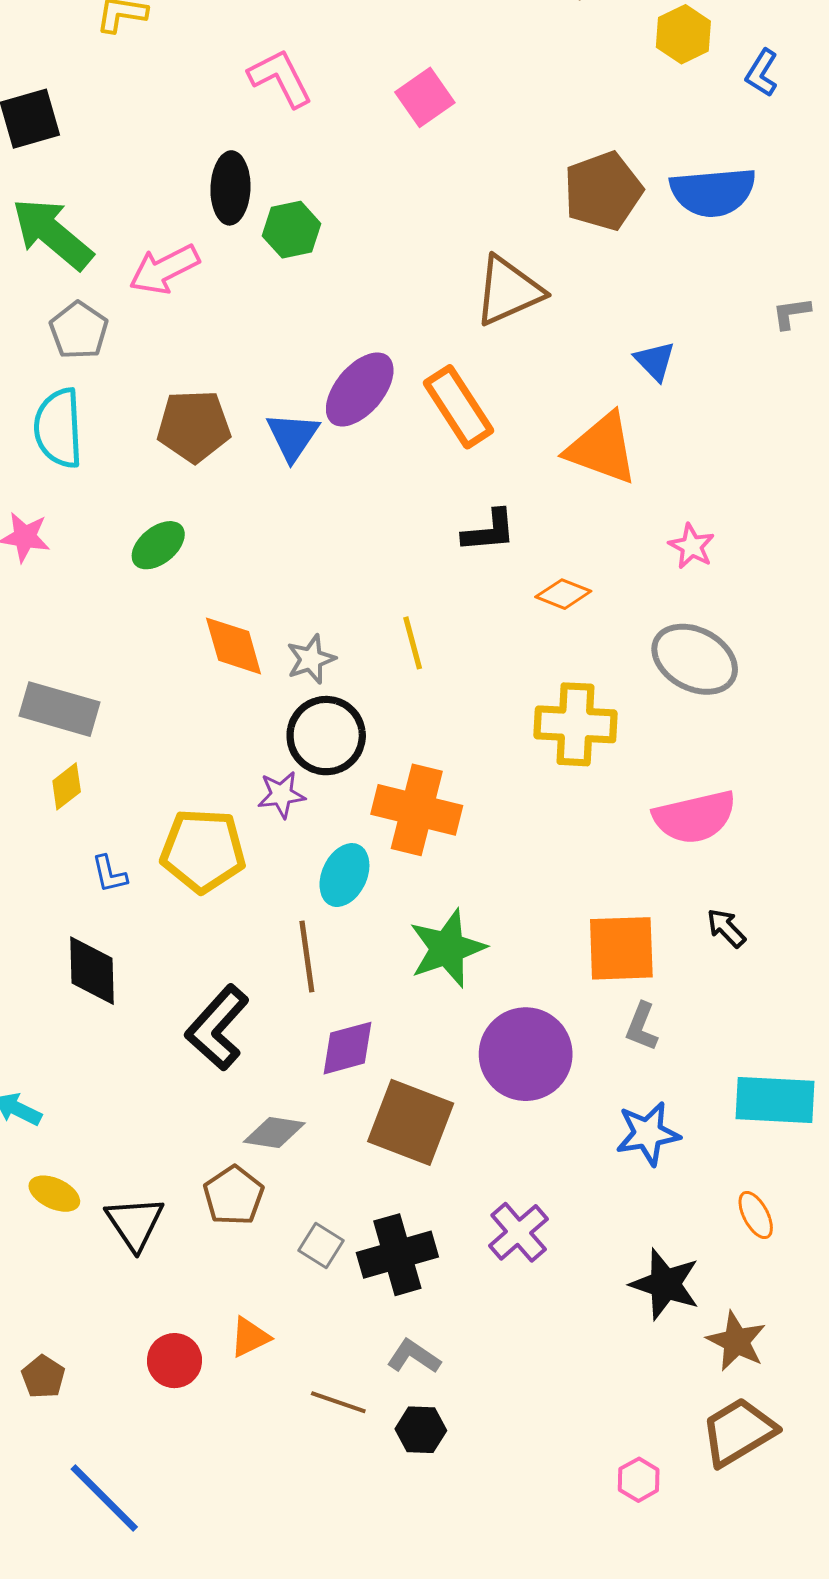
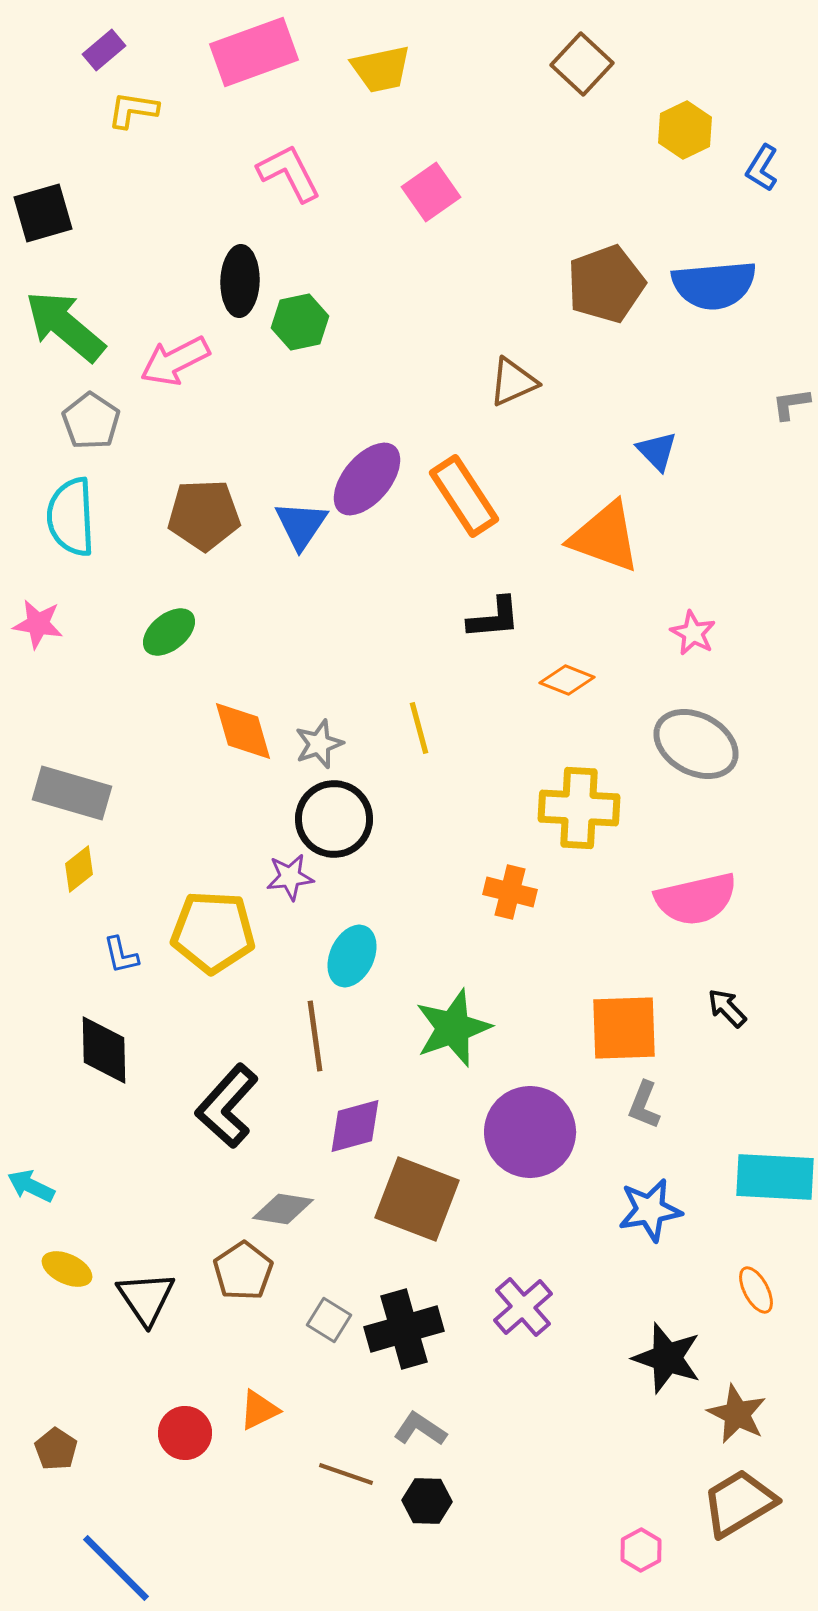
brown triangle: (508, 291) -> (513, 382), size x0.7
orange cross: (417, 810) -> (510, 892), moved, size x0.6

